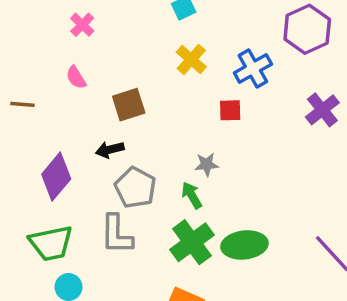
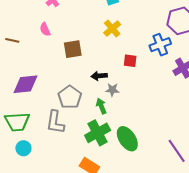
blue cross: (253, 68) -> (160, 45), moved
black arrow: (110, 150) -> (99, 76), moved
purple diamond: (56, 177) -> (25, 84), turned 36
green ellipse: (244, 245) -> (127, 139), turned 55

